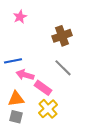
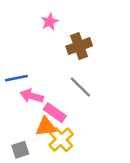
pink star: (20, 17) -> (50, 22), moved
orange triangle: (16, 99) -> (46, 127), moved
gray square: (16, 117) -> (20, 150), turned -32

